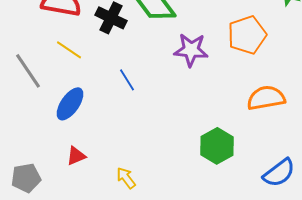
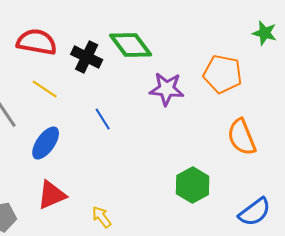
orange pentagon: (247, 35) -> (223, 74), turned 30
orange semicircle: (266, 98) -> (242, 137), turned -102
red triangle: (76, 156) -> (52, 195), size x1.5

